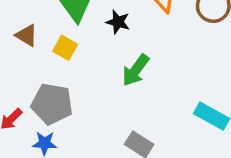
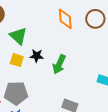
black star: (118, 22) -> (37, 56), moved

